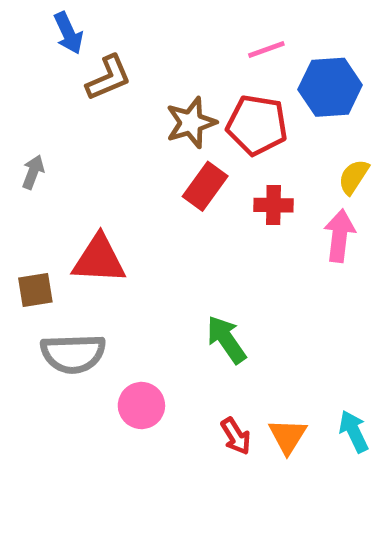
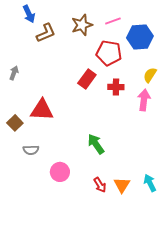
brown star: (191, 123) -> (82, 25), moved
brown square: (35, 290) -> (15, 123), turned -35
gray semicircle: (73, 354) -> (31, 150), size x0.6

